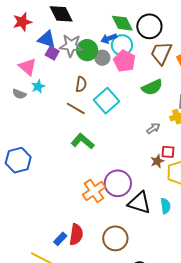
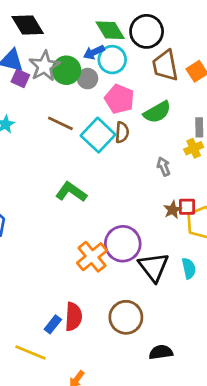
gray star: (71, 46) -> (44, 66), turned -30
brown trapezoid: (161, 53) -> (165, 66), turned -30
pink pentagon: (124, 61) -> (119, 99), moved
brown semicircle: (81, 84) -> (122, 132), moved
brown line: (76, 108) -> (60, 123), moved
gray arrow: (153, 128) -> (164, 166), turned -72
red square: (168, 152) -> (187, 207), moved
black triangle: (139, 203) -> (154, 267), turned 40

